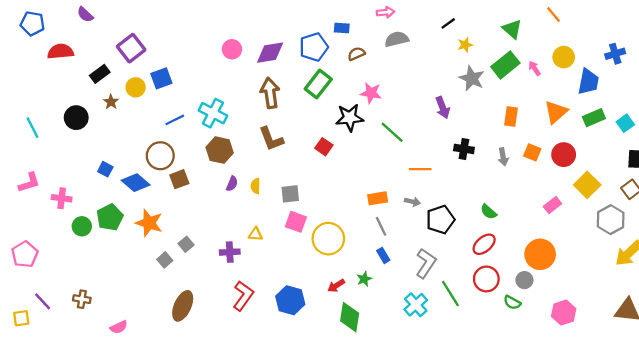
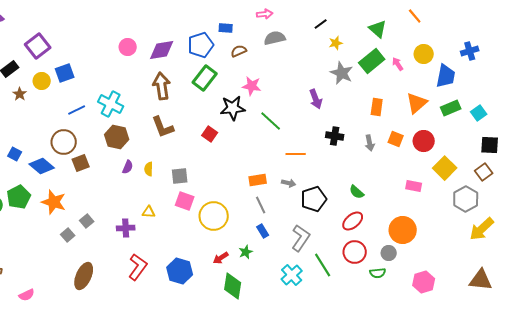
pink rectangle: (552, 205) -> (414, 186), turned 49
green semicircle: (512, 303) -> (378, 273), turned -35

